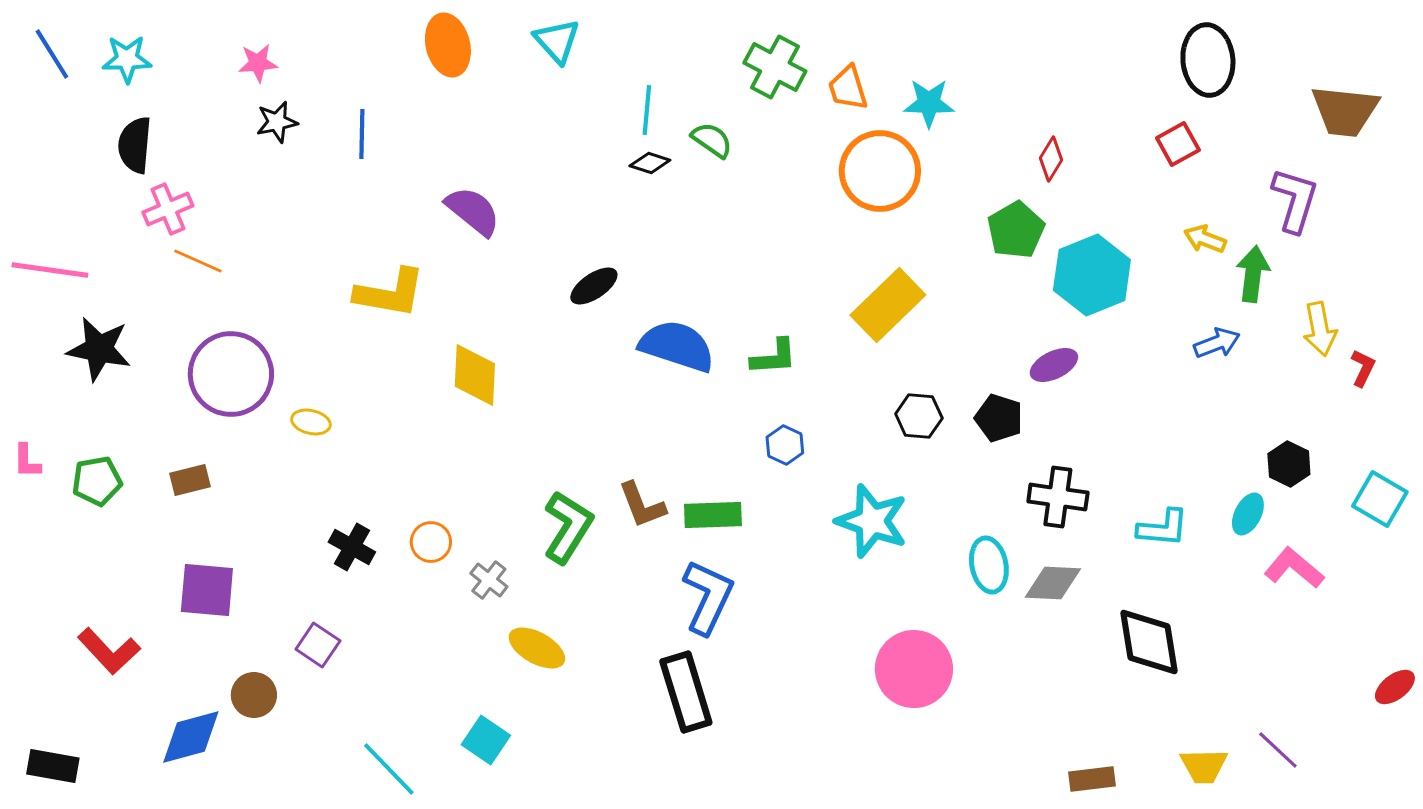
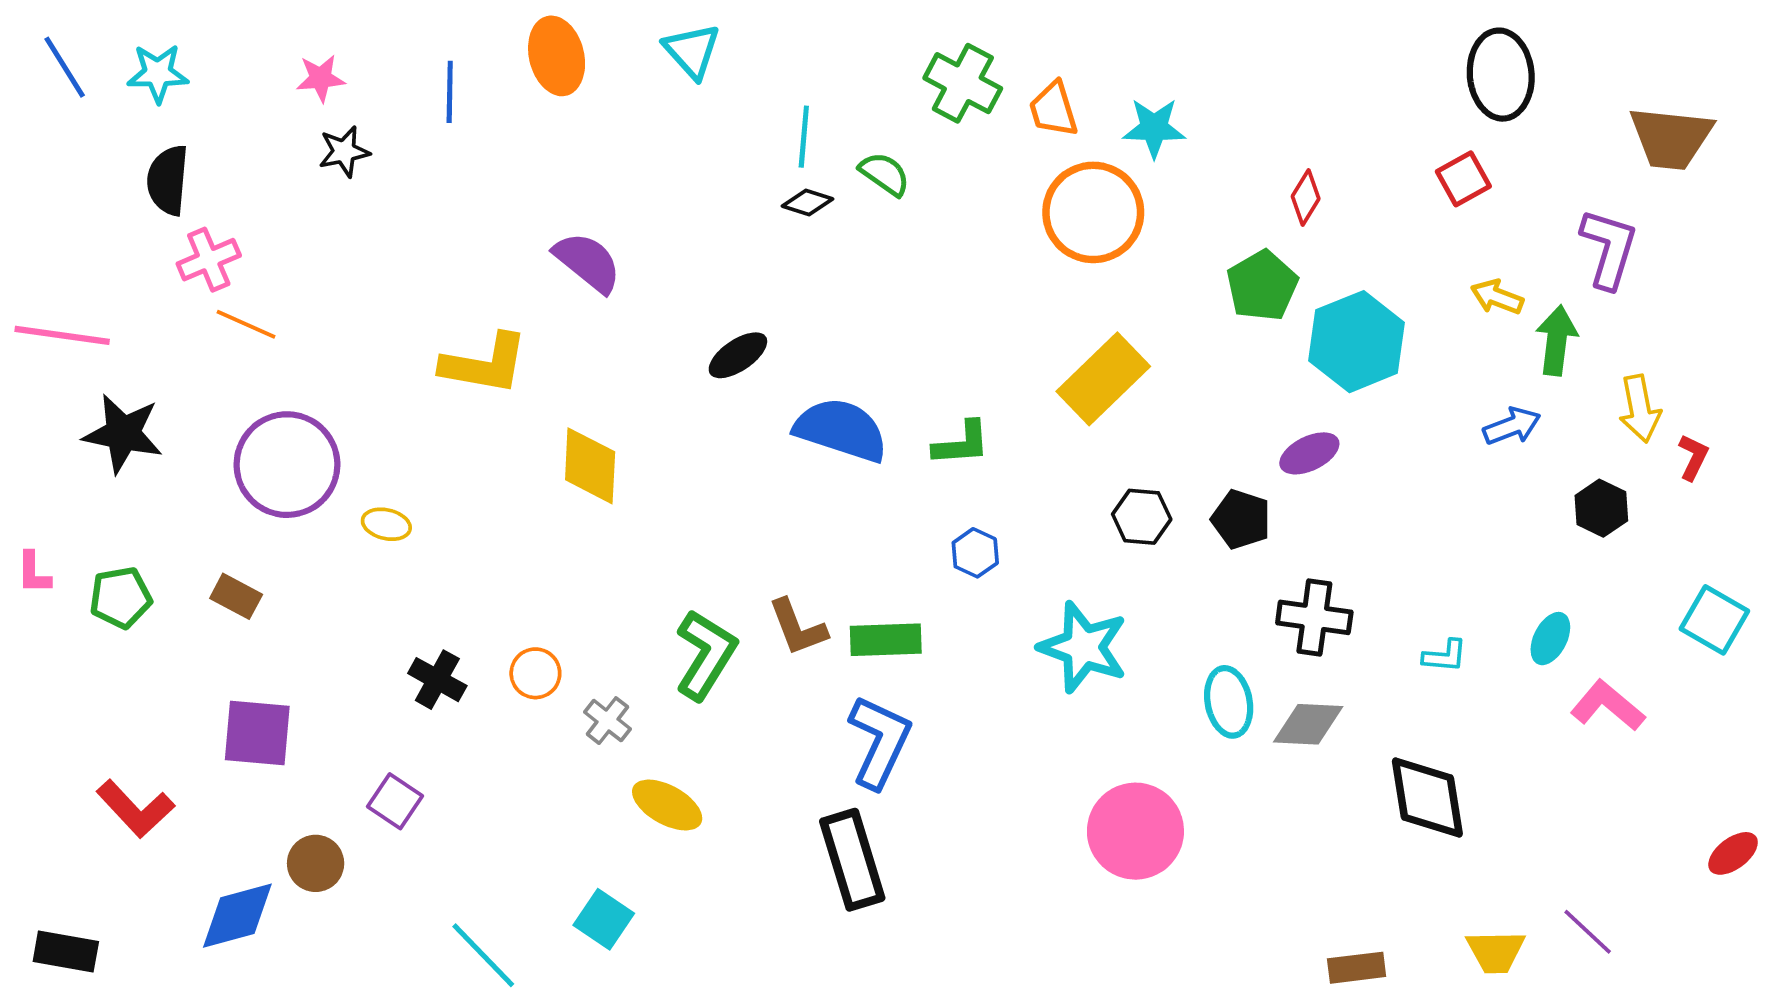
blue line: (362, 134) -> (450, 92), moved
black hexagon: (1289, 464) -> (1601, 508), moved
brown rectangle: (190, 480) -> (236, 596), turned 42
cyan L-shape: (1163, 528) -> (1445, 656), size x0.7

